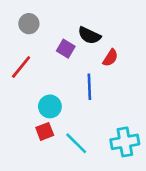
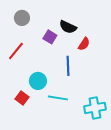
red square: (45, 131) -> (22, 98), moved, turned -32
cyan line: (76, 143) -> (58, 98), moved, turned -36

